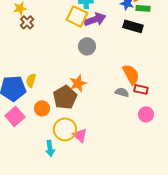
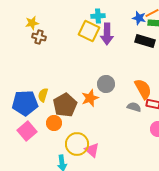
purple arrow: (95, 19) -> (107, 34), turned 110
brown cross: (27, 22) -> (39, 37), turned -32
gray circle: (87, 46) -> (106, 84), moved
brown pentagon: (65, 97) -> (65, 105), moved

